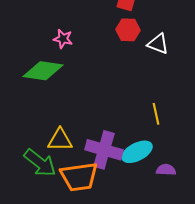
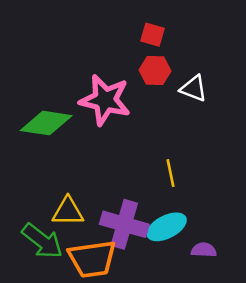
pink star: (63, 39) -> (105, 100), moved, size x2.0
yellow line: (156, 114) -> (170, 173), moved

